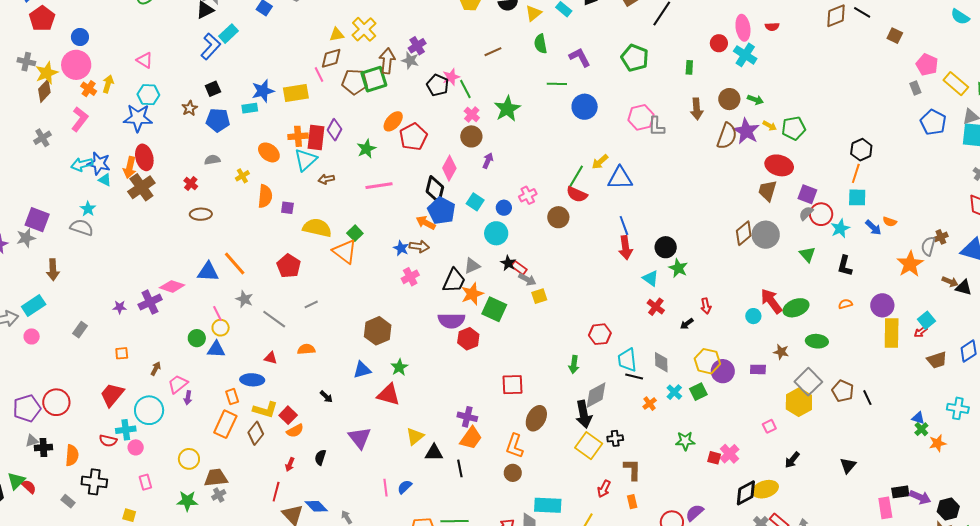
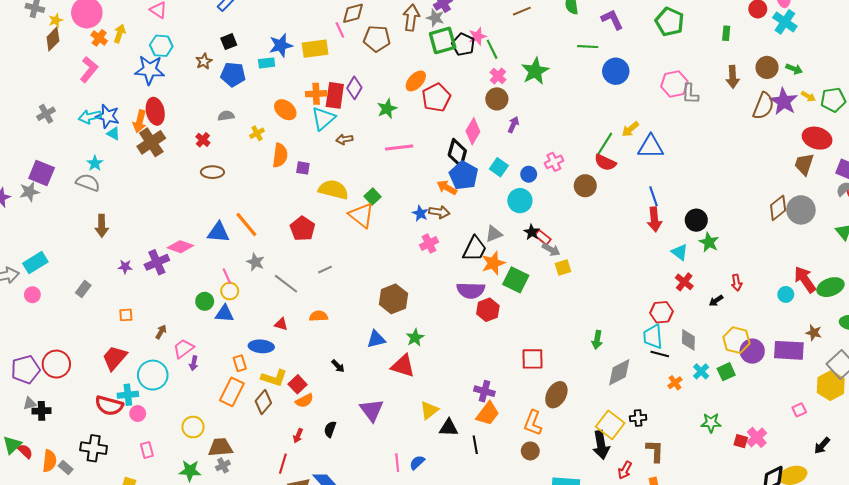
yellow star: (47, 73) -> (56, 20), size x0.6
green square: (374, 79) -> (443, 40), moved
gray cross: (42, 138) -> (46, 114), moved
brown arrow: (53, 270) -> (102, 226), moved
red hexagon: (600, 334) -> (662, 312), moved
purple rectangle: (758, 369) -> (789, 350), size x1.8
black arrow: (584, 414) -> (601, 445), moved
red semicircle: (108, 441) -> (109, 406), size x1.5
orange semicircle: (72, 455) -> (49, 461), moved

